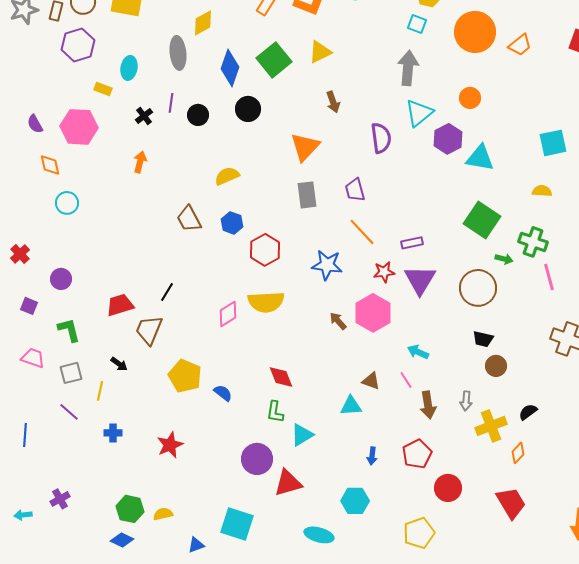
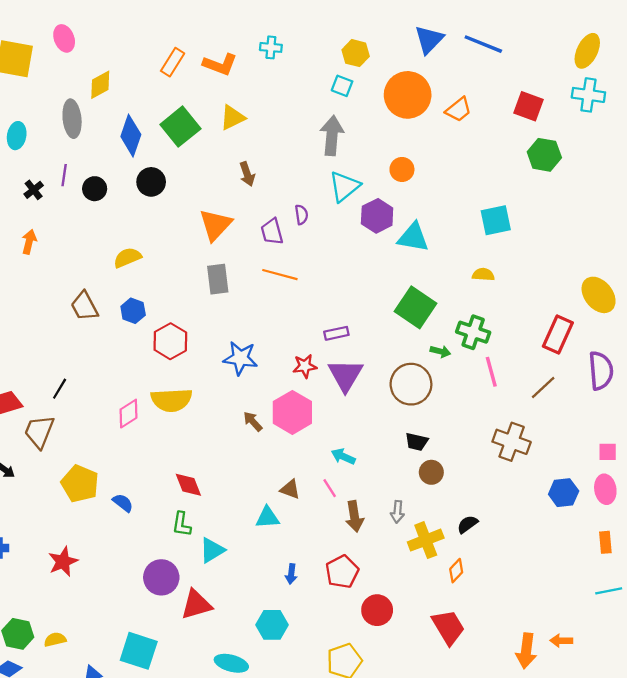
purple semicircle: (381, 138) -> (301, 215), size x0.6
purple trapezoid: (355, 190) -> (272, 232), moved
orange line: (362, 232) -> (280, 275), moved, turned -32

